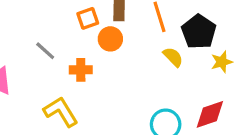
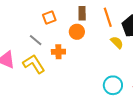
orange square: (88, 18) -> (49, 17), moved
yellow L-shape: (61, 112) -> (34, 64), moved

